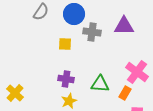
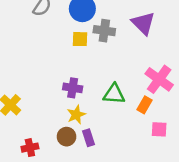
purple triangle: (124, 26) -> (143, 23), turned 45
yellow square: (65, 44) -> (80, 39), moved

